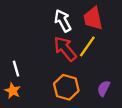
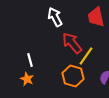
white arrow: (63, 21) -> (55, 17), moved
yellow line: (87, 46) -> (86, 56), moved

